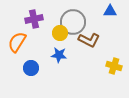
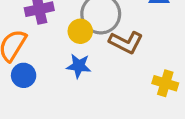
blue circle: (31, 68) -> (24, 75), moved

